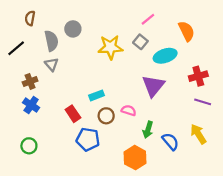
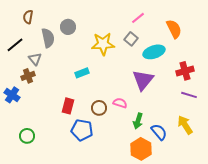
gray triangle: (51, 64) -> (35, 59), moved
cyan rectangle: (96, 95) -> (82, 73), moved
blue cross: (31, 105) -> (12, 95), moved
red rectangle: (73, 114) -> (68, 106), turned 49
orange hexagon: (135, 158) -> (141, 149), moved

